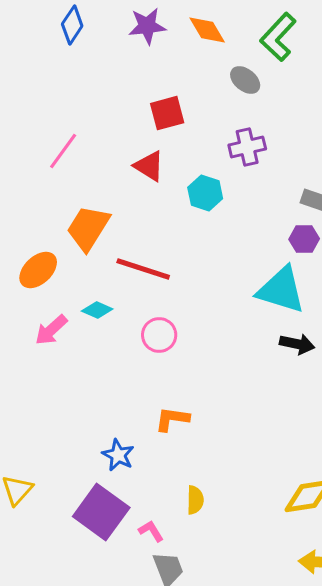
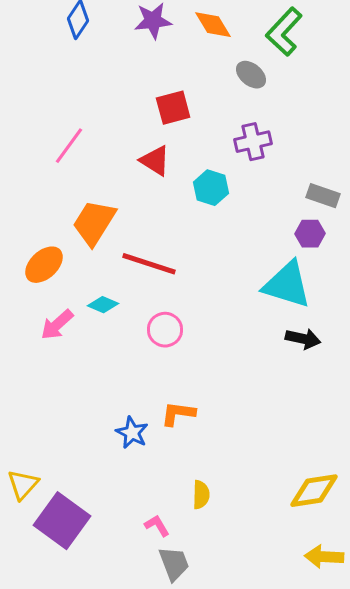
blue star: (118, 455) -> (132, 433), moved
purple square: (101, 512) -> (62, 521), moved

